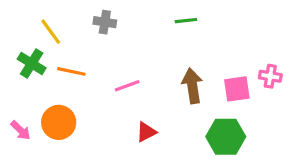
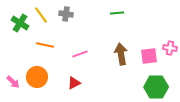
yellow line: (51, 32) -> (41, 15), moved
green cross: (32, 64) -> (20, 23), moved
red triangle: (146, 132) -> (74, 83), moved
green hexagon: (226, 137) -> (156, 87), moved

